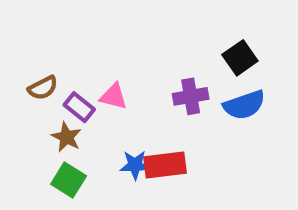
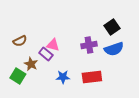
purple rectangle: (79, 107) -> (46, 54), moved
red rectangle: (165, 165) -> (92, 77), moved
green square: (69, 180) -> (18, 76), moved

